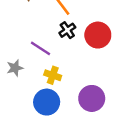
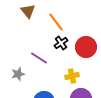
yellow cross: (53, 75) -> (72, 76), moved, turned -32

